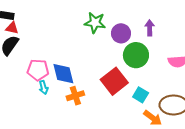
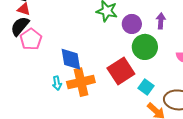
pink pentagon: (38, 70) -> (31, 39), moved, turned 30
cyan arrow: (43, 87) -> (57, 83), moved
orange cross: (75, 96) -> (81, 82), size x1.5

